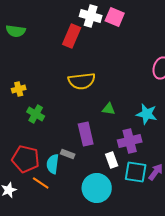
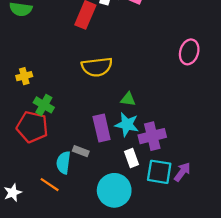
cyan star: (147, 114) -> (127, 125), moved
red pentagon: (26, 159) -> (32, 127), moved

